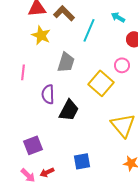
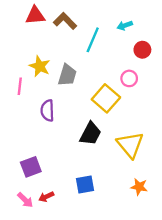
cyan arrow: (118, 17) -> (125, 25), turned -48
yellow star: (41, 35) -> (40, 66), moved
black trapezoid: (69, 110) -> (90, 134), moved

